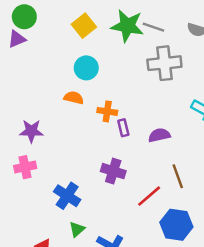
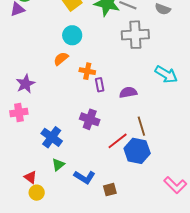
orange semicircle: (74, 98) -> (61, 59), turned -56
purple star: (31, 131) -> (26, 84), turned -30
blue hexagon: (176, 225) -> (137, 151), moved

